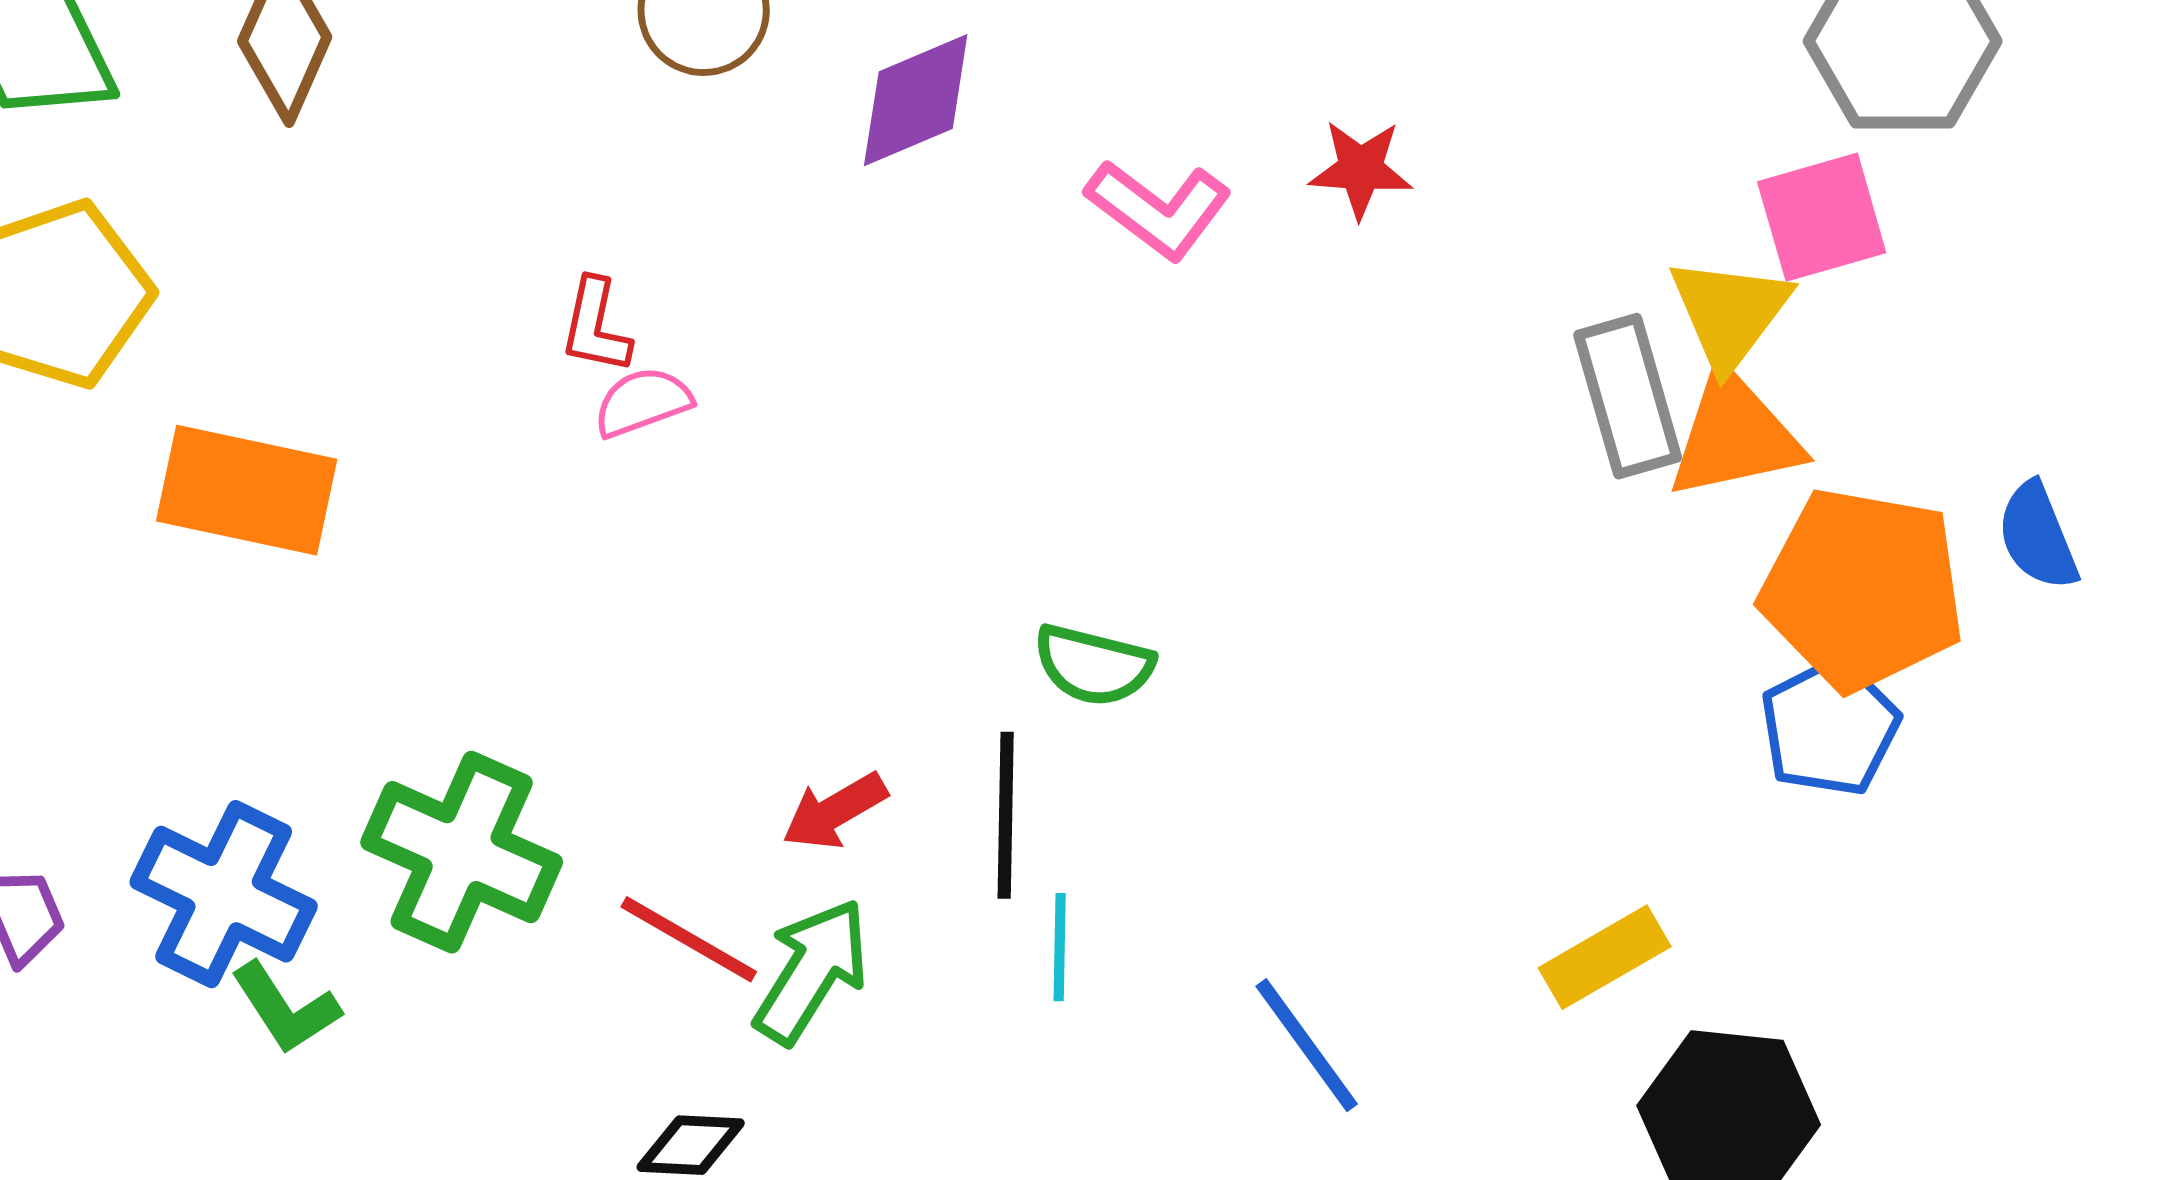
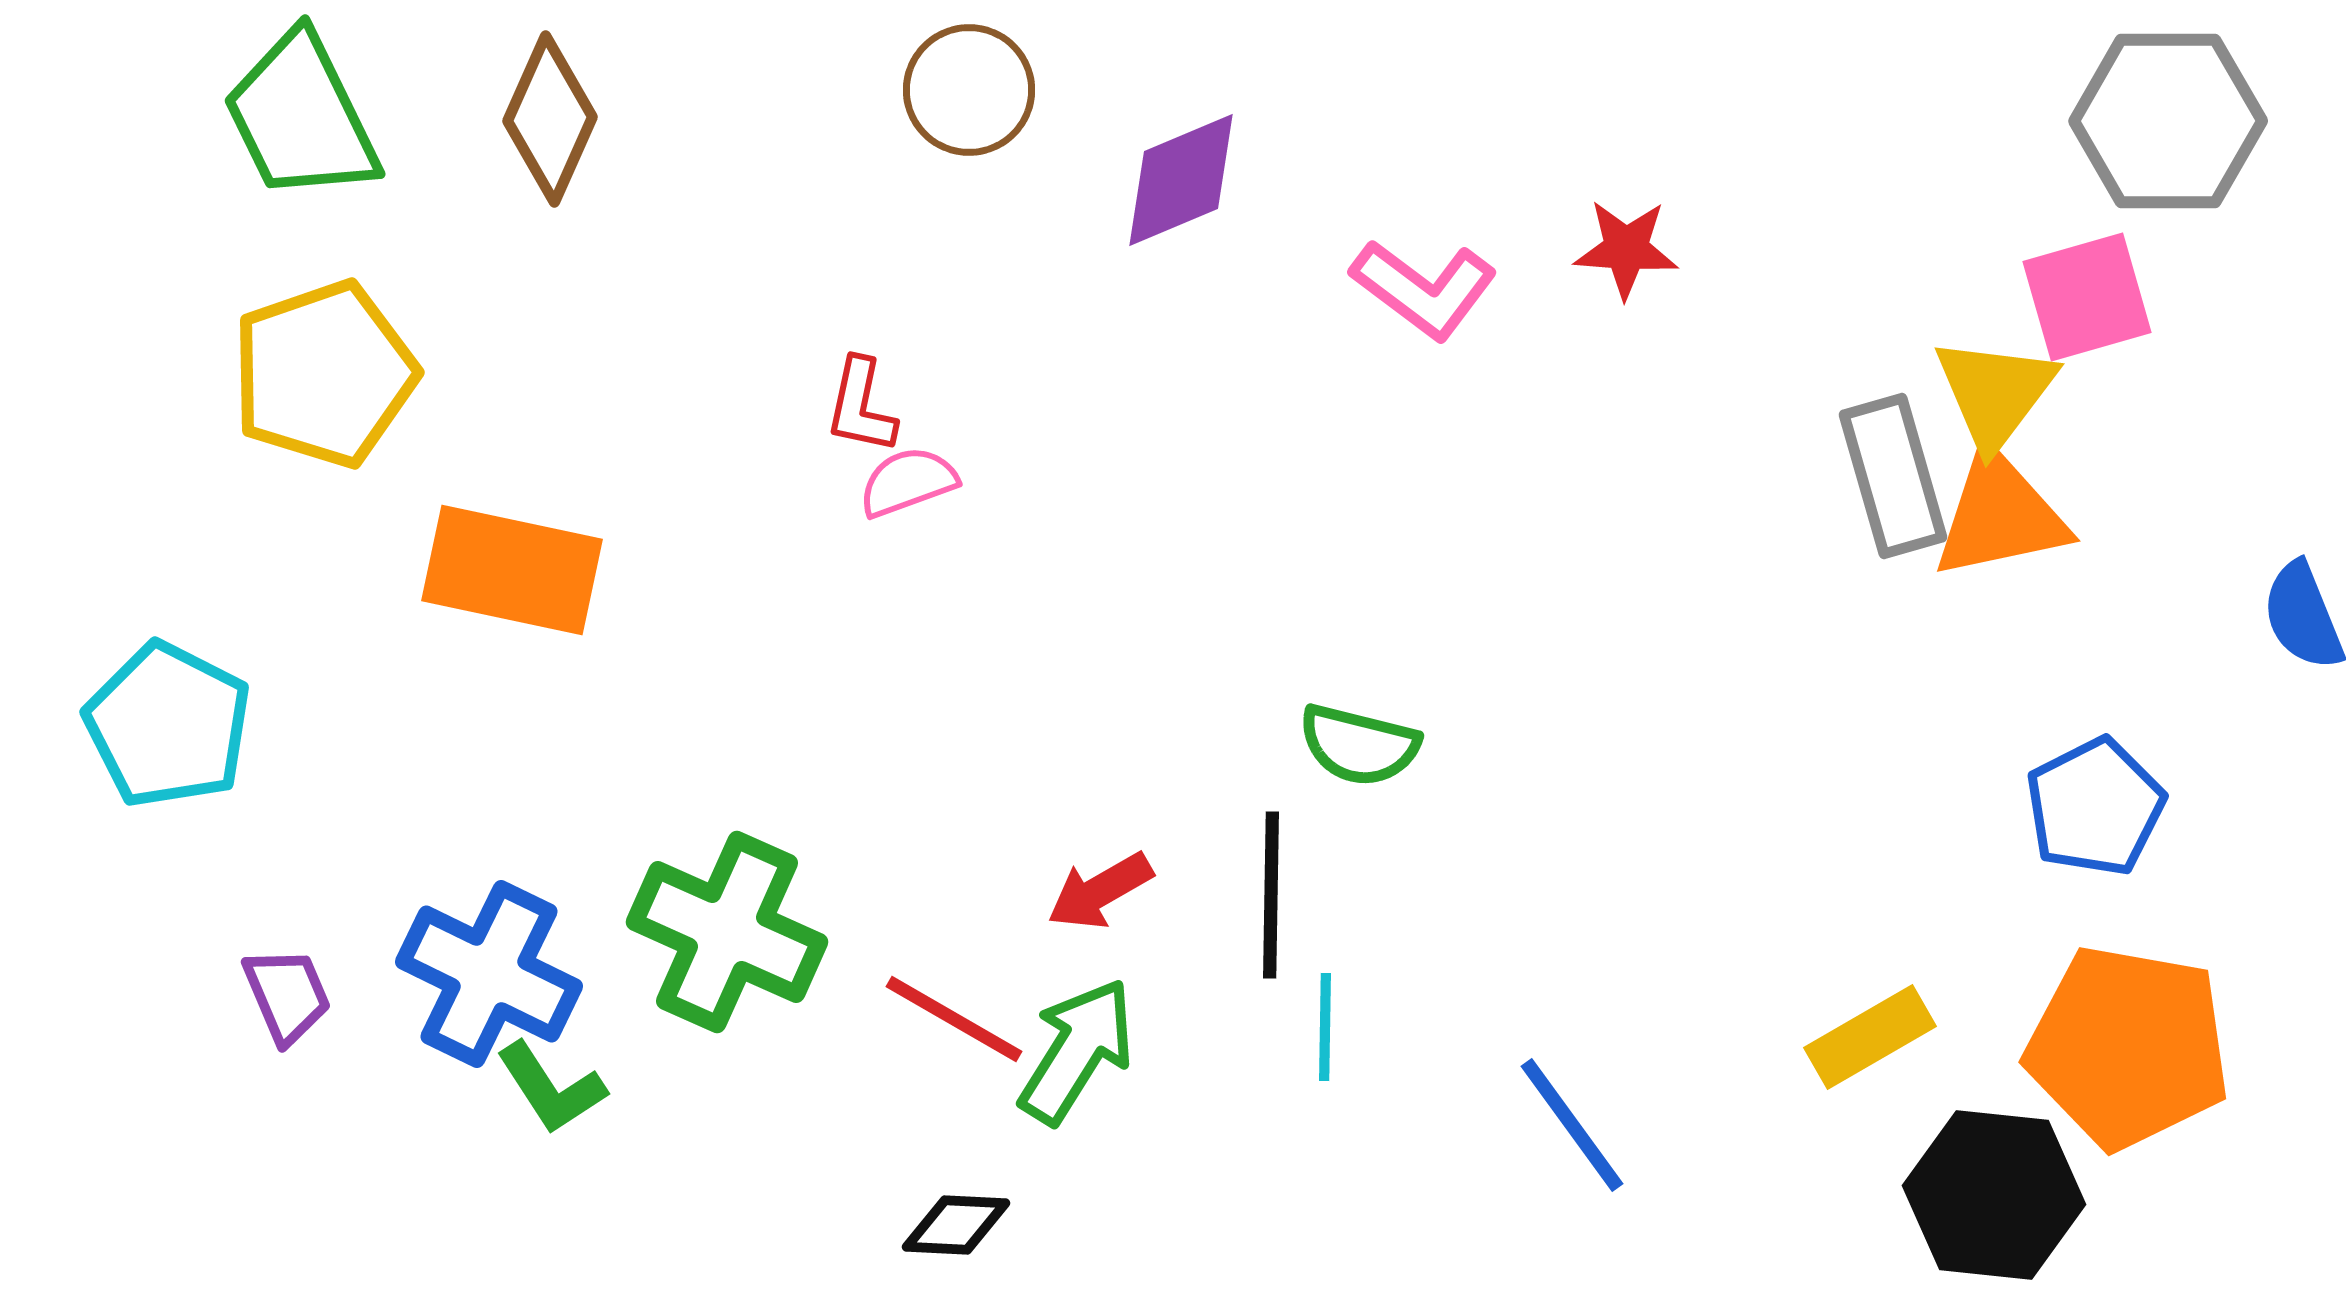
orange pentagon: (1863, 589) -> (2128, 1047), moved

